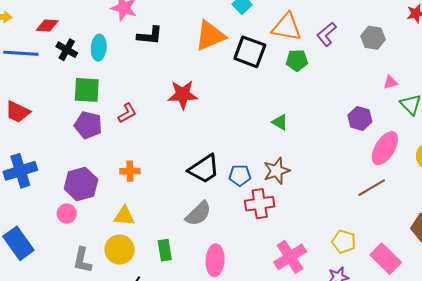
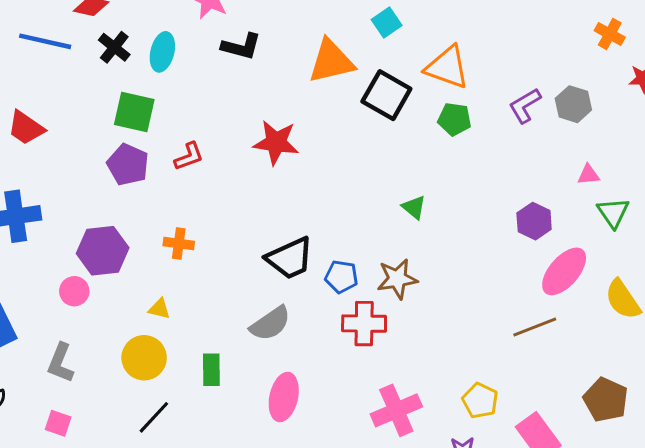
purple L-shape: (326, 34) -> (525, 106), moved
yellow triangle: (124, 216) -> (159, 309), size x0.7
gray L-shape: (82, 260) -> (61, 363), moved

